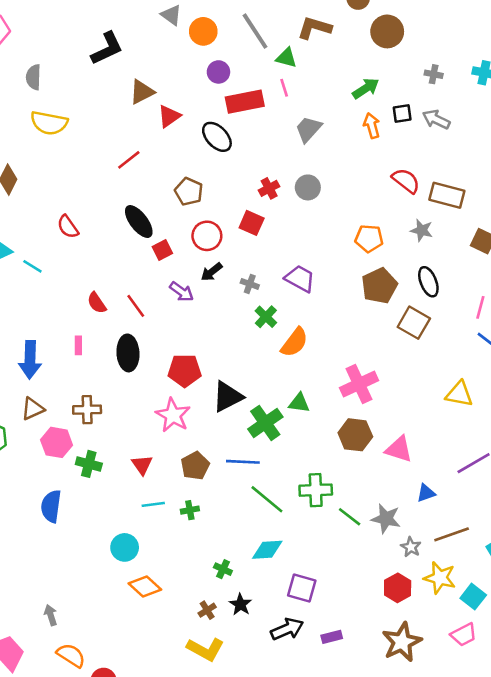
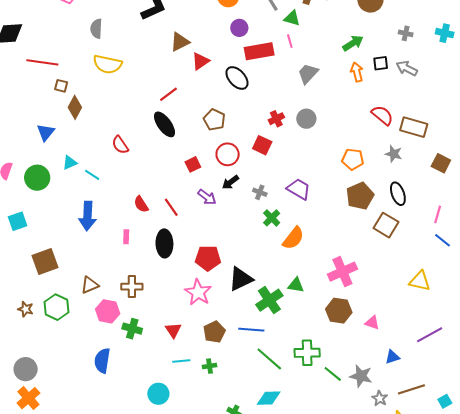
black ellipse: (139, 222) -> (164, 124), moved
blue arrow: (30, 360) -> (87, 216), moved
pink triangle: (399, 449) -> (372, 323), size x0.7

